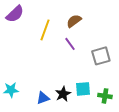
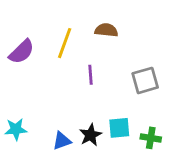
purple semicircle: (15, 14) -> (22, 52), moved
brown semicircle: (74, 21) -> (106, 30), turned 42
purple line: (70, 44) -> (90, 75), moved, turned 32

